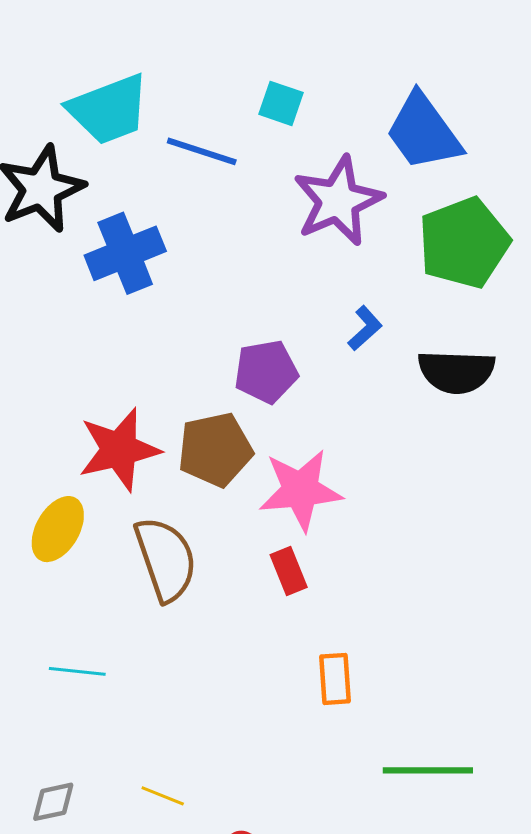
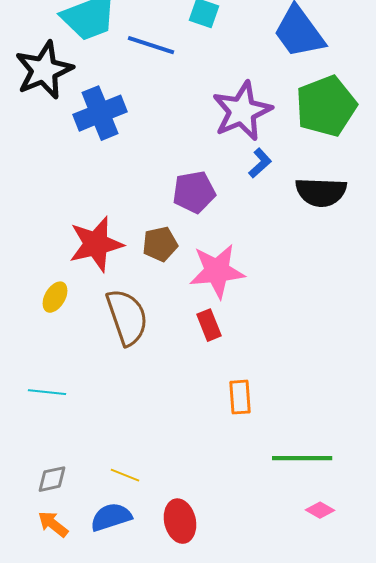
purple star: (338, 201) -> (242, 111), moved
brown pentagon: (215, 450) -> (160, 244), size x0.7
yellow ellipse: (58, 529) -> (55, 297), size x0.7
cyan line: (77, 671) -> (47, 392), moved

